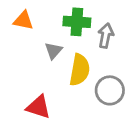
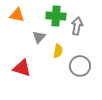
yellow semicircle: (80, 70) -> (58, 51), size x0.6
red triangle: (38, 107) -> (22, 68), moved

